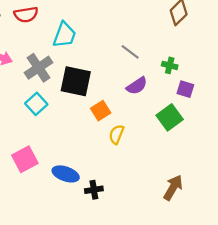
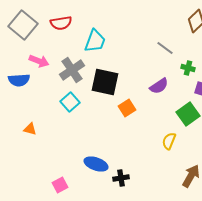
gray line: (130, 52) -> (165, 48), moved
yellow semicircle: (116, 134) -> (169, 141), moved
pink square: (25, 159) -> (60, 185), moved, size x0.7

